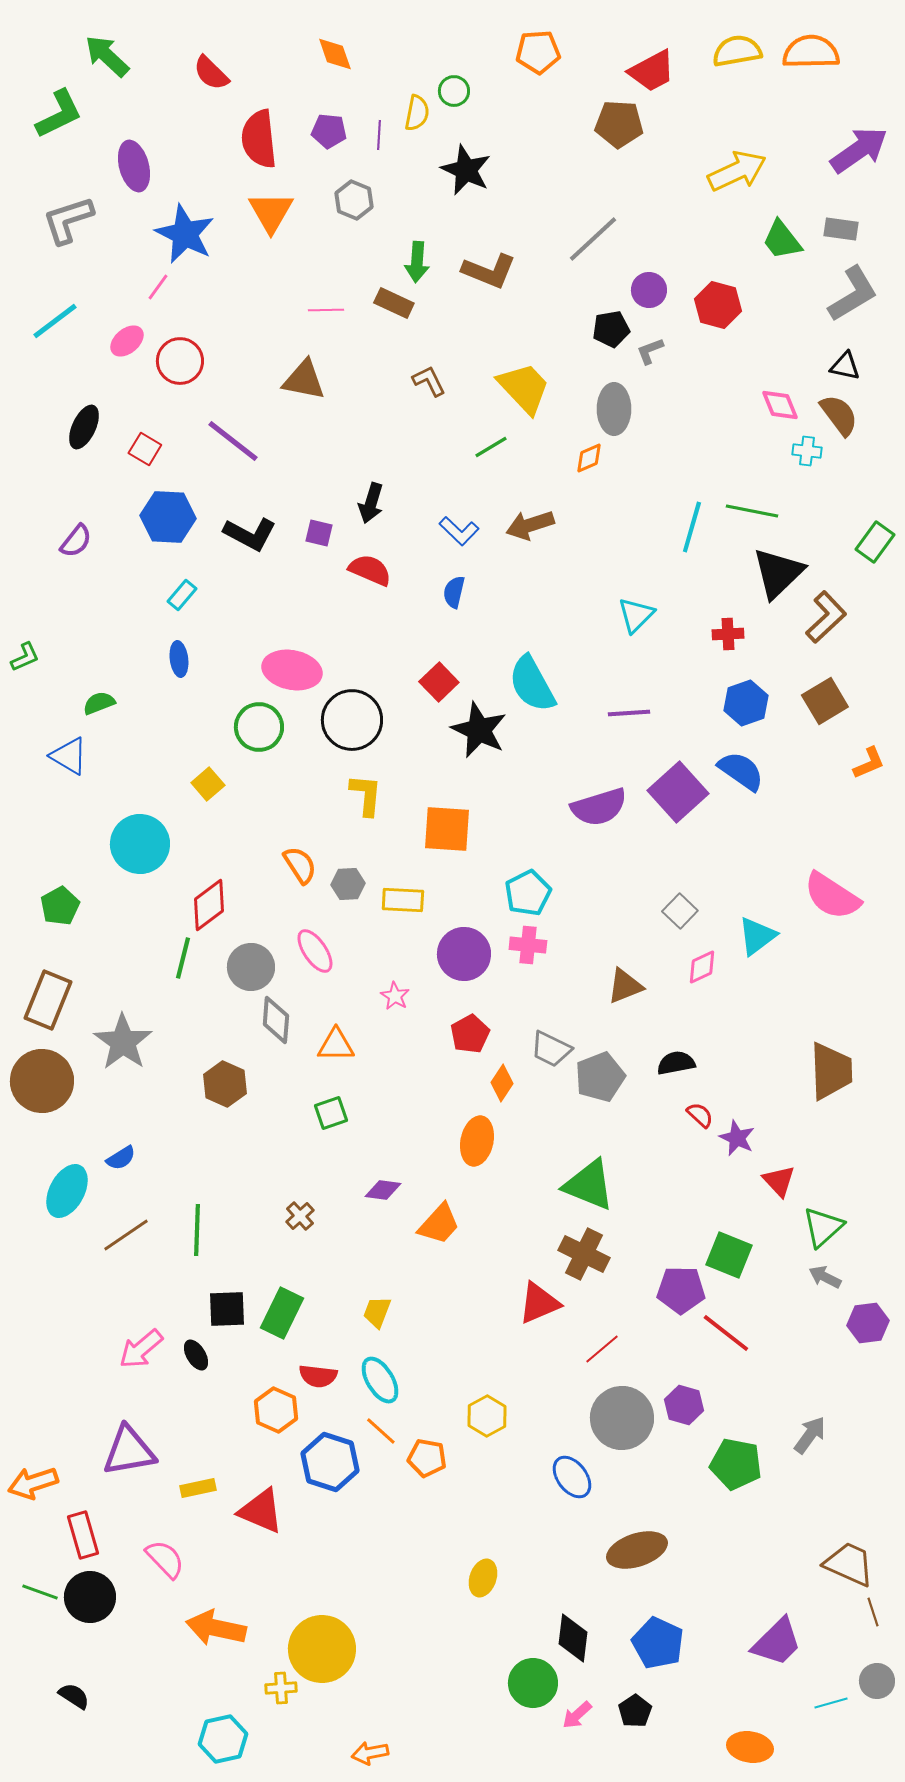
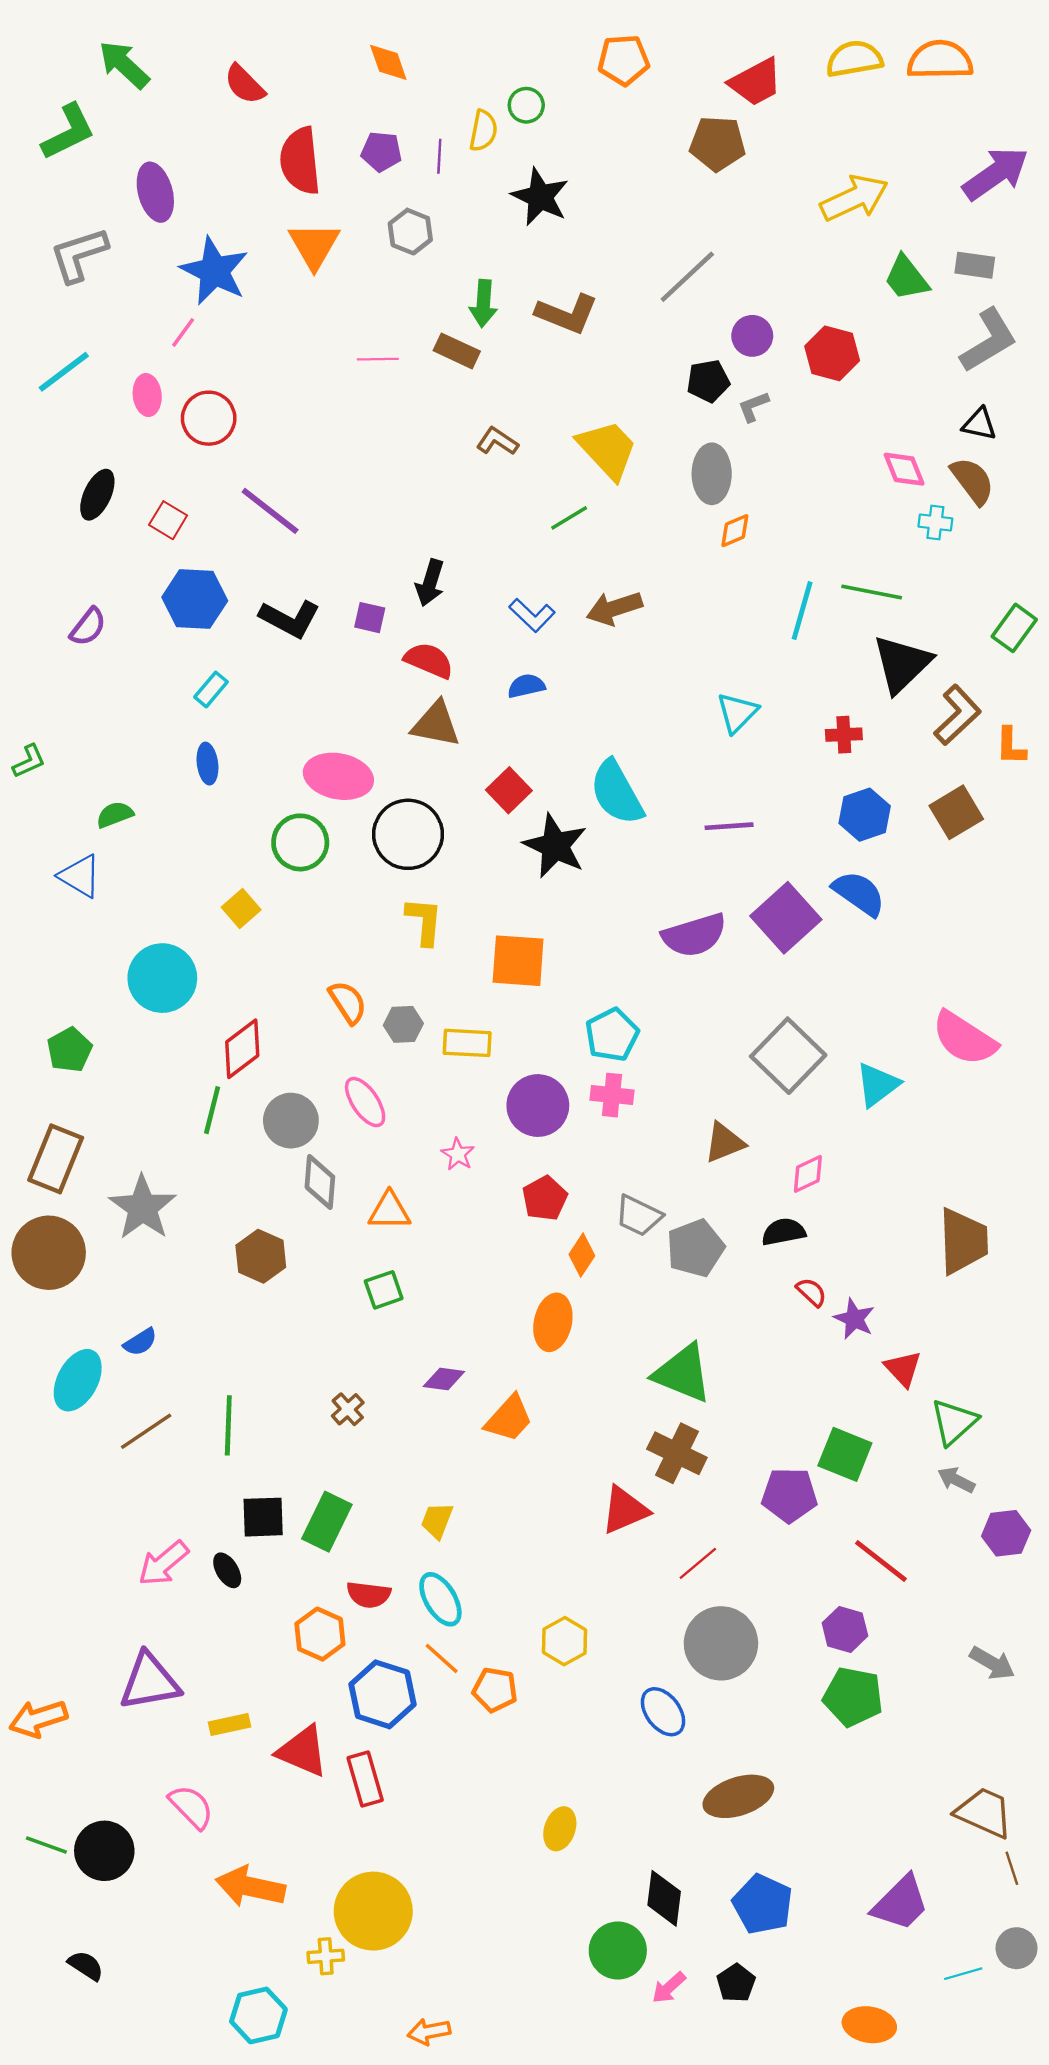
pink ellipse: (127, 341) -> (147, 395), turned -56
brown triangle: (304, 380) -> (436, 724), moved
brown L-shape: (429, 381) -> (497, 441), turned -30
orange diamond: (589, 458) -> (735, 531), moved
blue semicircle: (454, 592) -> (526, 686), turned 64
orange L-shape: (869, 763) -> (1011, 746), moved, turned 114
gray square: (680, 911) -> (788, 1056), size x1.8
pink diamond: (702, 967) -> (808, 1174), moved
red line: (726, 1333) -> (881, 1561), moved
purple hexagon: (684, 1405) -> (845, 1629), moved
gray arrow: (810, 1435) -> (992, 1663), moved, turned 84
red rectangle: (83, 1535) -> (365, 1779), moved

